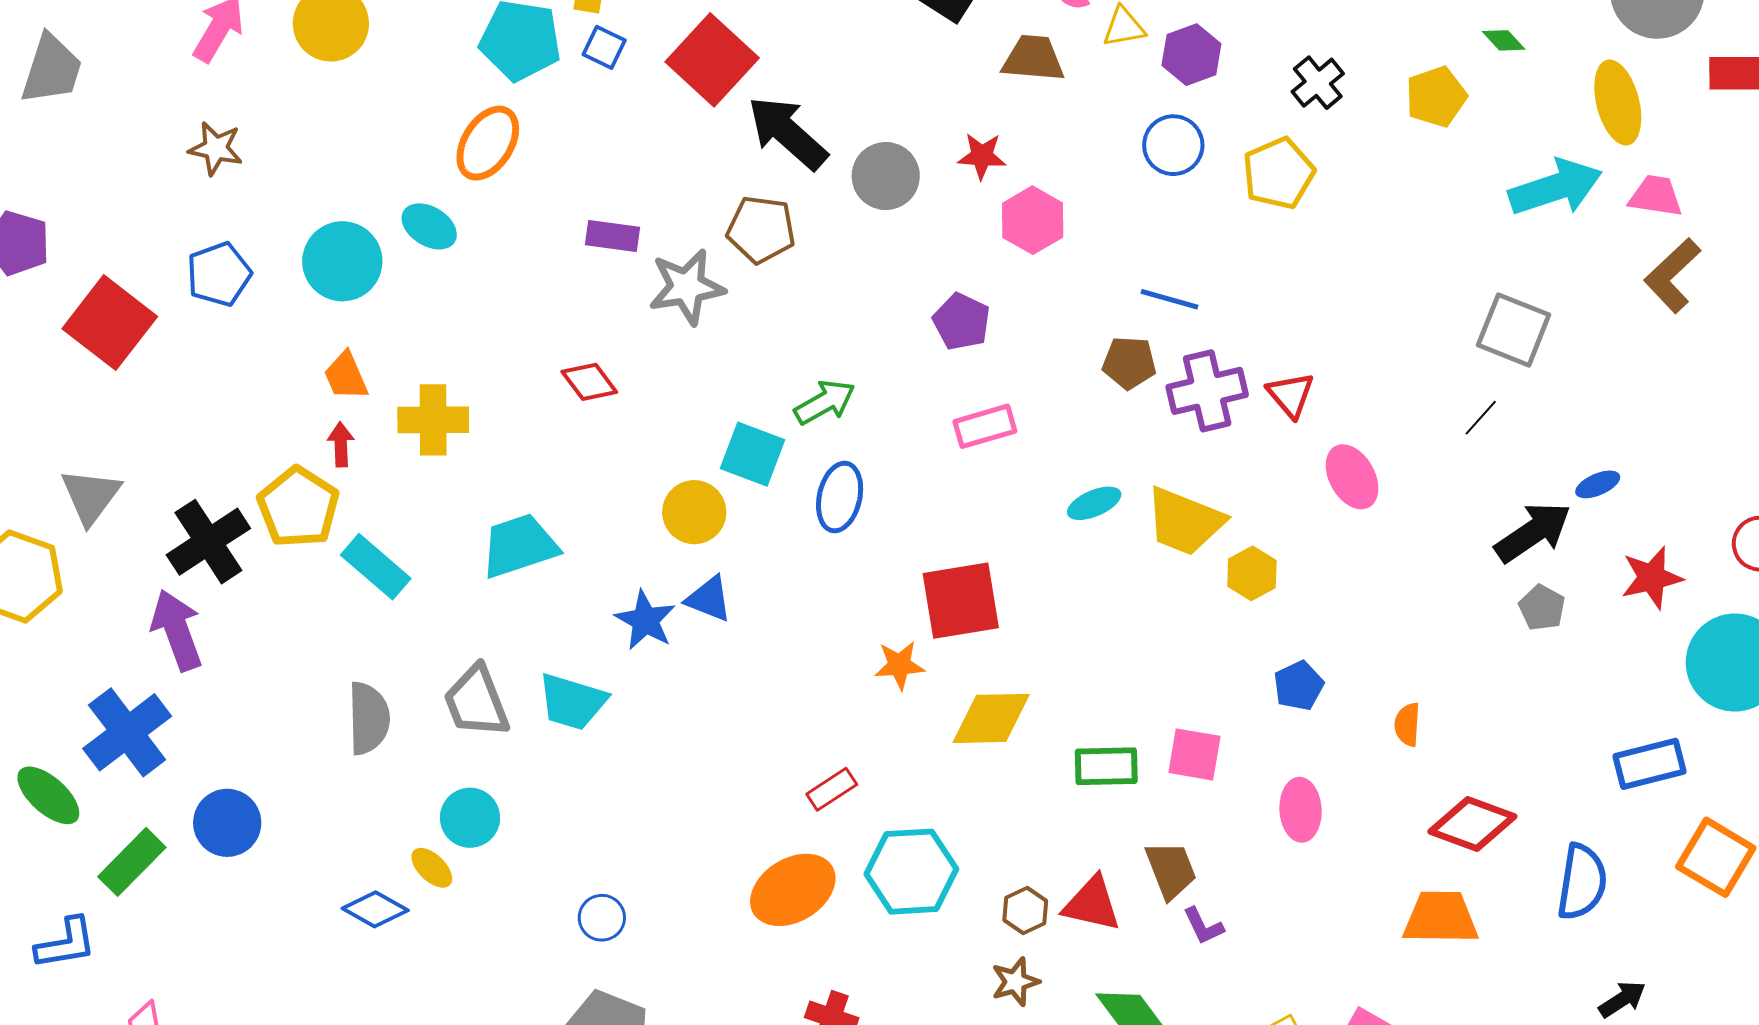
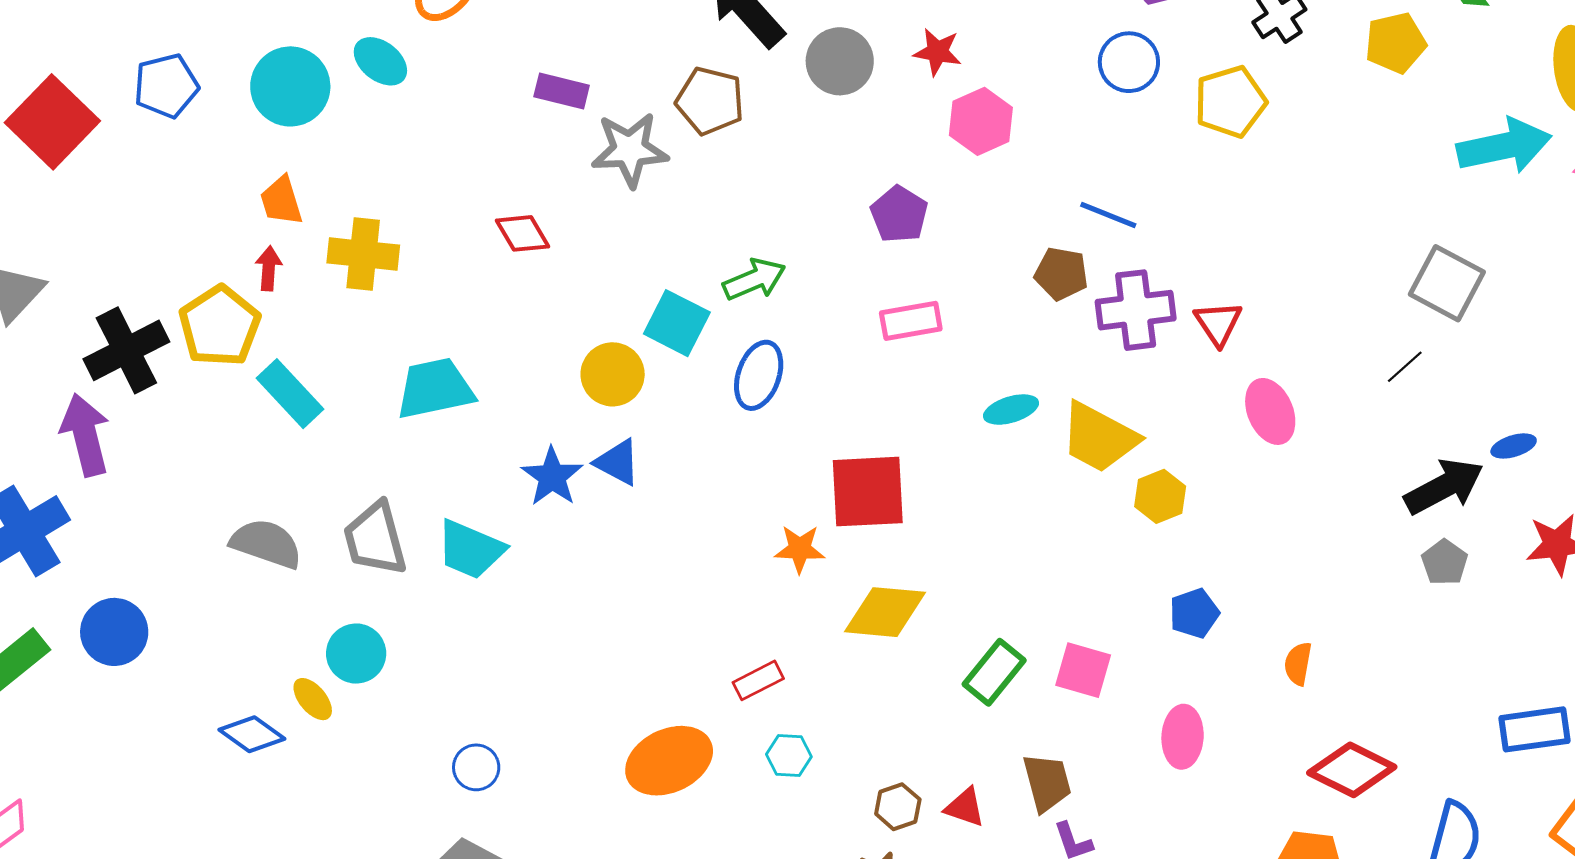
gray semicircle: (369, 718) -> (266, 544), turned -76
green rectangle: (1106, 766) -> (994, 672), turned -56
red rectangle: (832, 789) -> (758, 680), moved
cyan hexagon: (911, 872) -> (789, 755), size x0.5
red triangle: (1092, 904) -> (965, 807), size x0.7

